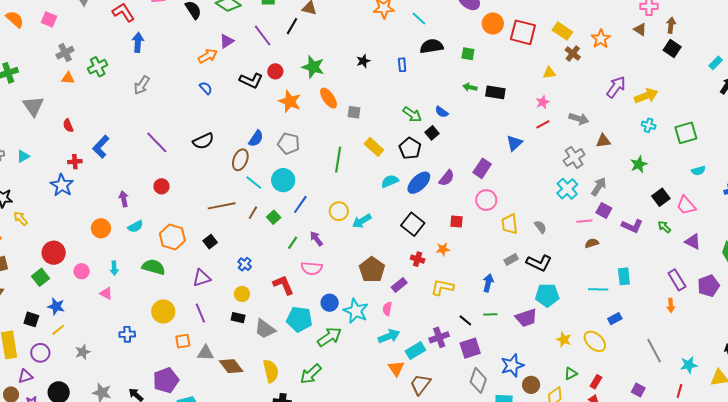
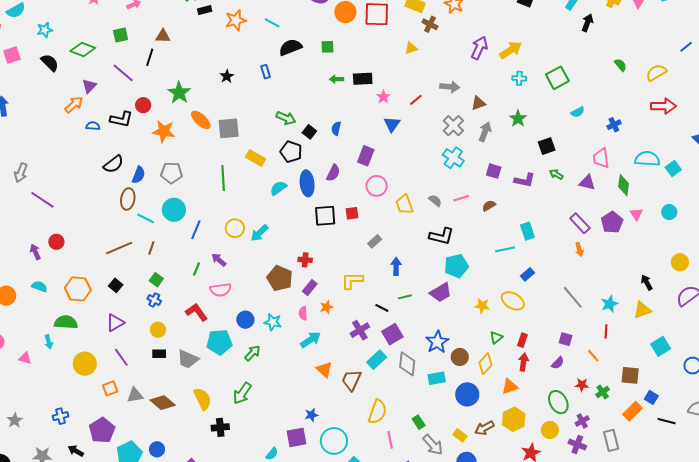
green star: (313, 67) -> (179, 93), turned 30
gray arrow: (142, 85) -> (21, 173), moved
blue semicircle: (206, 88) -> (93, 126), moved, turned -32
pink star: (543, 102) -> (383, 97), moved
gray square: (354, 112) -> (229, 128), size x1.6
blue semicircle: (442, 112) -> (336, 128), moved, turned 80
black semicircle: (203, 141) -> (113, 164), moved
blue ellipse: (419, 183) -> (307, 183), turned -40
gray arrow: (599, 187) -> (485, 132), moved
black square: (661, 197) -> (547, 146), turned 30
purple arrow: (124, 199) -> (35, 252), moved
pink trapezoid: (686, 205) -> (601, 158), moved, turned 45
green square: (274, 217) -> (156, 280), moved
pink line: (584, 221) -> (461, 198), moved
black square: (413, 224) -> (325, 216), moved, turned -30
cyan semicircle: (135, 226) -> (39, 287), turned -119
orange star: (443, 249) -> (327, 307), moved
red cross: (418, 259) -> (305, 260), moved
gray rectangle: (511, 260) -> (375, 241), moved
cyan arrow: (114, 268) -> (49, 342), moved
cyan star: (356, 311) -> (273, 322), size x0.7
blue cross: (127, 334) -> (61, 416), moved
green arrow: (329, 337) -> (253, 353), size x0.7
cyan rectangle: (415, 351) -> (377, 360), moved

